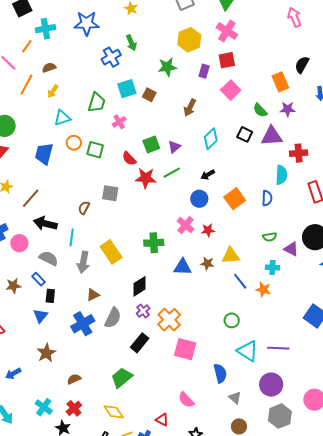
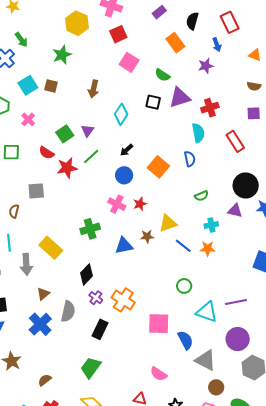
purple rectangle: (204, 71) -> (159, 12), moved, turned 48
purple star: (288, 109) -> (206, 66), moved
purple triangle: (291, 249) -> (235, 211), moved
pink square: (185, 349) -> (159, 324), moved
gray triangle: (235, 398) -> (206, 360), size x1.6

